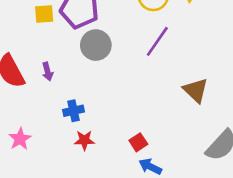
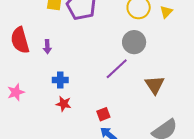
purple line: (157, 41) -> (117, 69), moved
gray circle: (96, 45) -> (134, 42), moved

